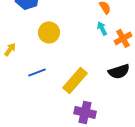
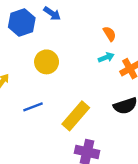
cyan arrow: (102, 28) -> (106, 57), turned 96

